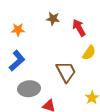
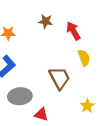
yellow semicircle: (89, 53) -> (84, 58), turned -56

